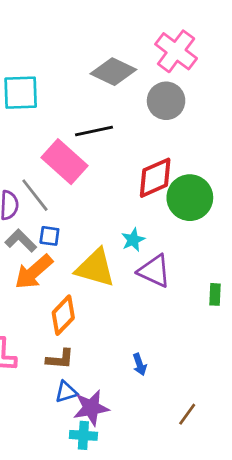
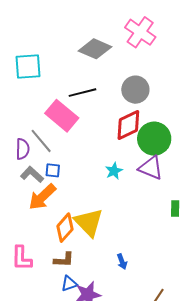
gray circle: (166, 101) -> (135, 90), moved
yellow triangle: (95, 268) -> (89, 222), moved, turned 32
purple triangle: (154, 271) -> (151, 168), moved

